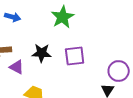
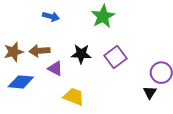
purple square: (75, 56) -> (115, 57), turned -30

